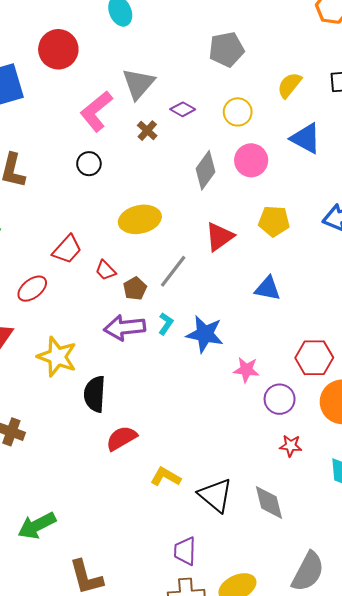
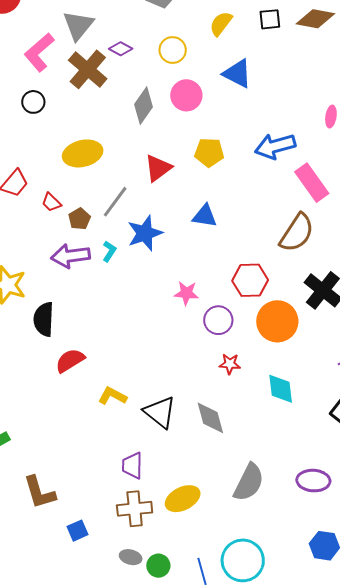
brown cross: (147, 131) -> (88, 69), size x2.0
blue star: (205, 334) -> (145, 233), moved, turned -30

